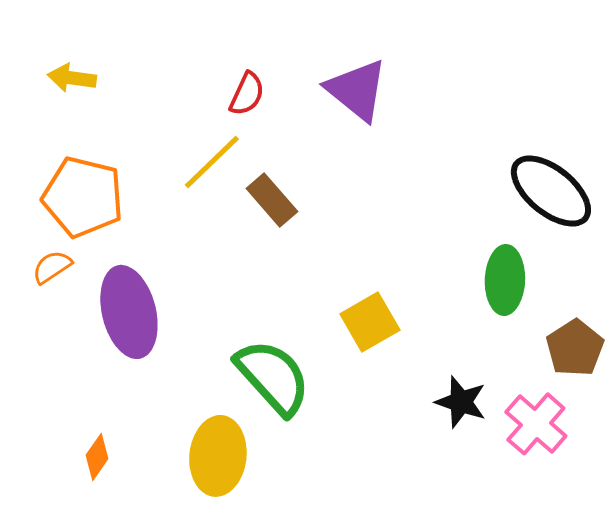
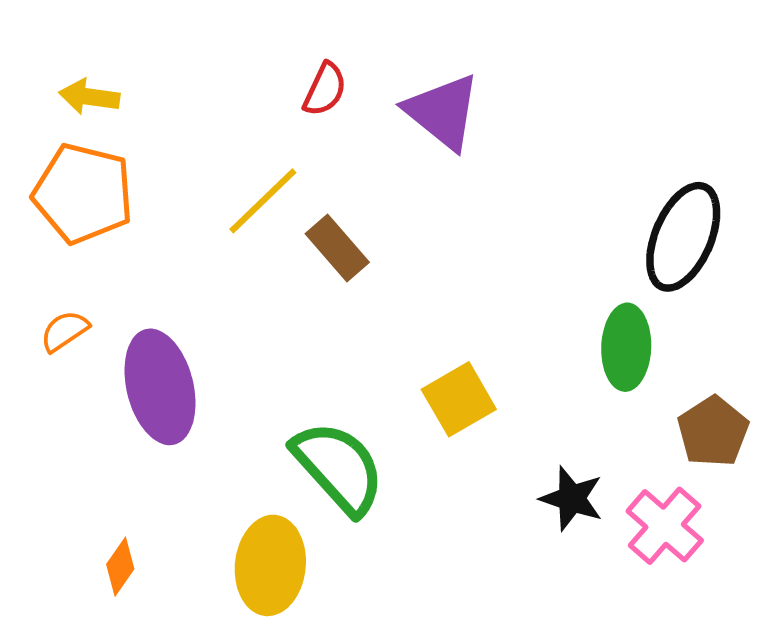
red semicircle: (247, 94) -> (325, 89), moved
black ellipse: (551, 191) -> (683, 237), turned 74
orange pentagon: (83, 197) -> (83, 193), moved

